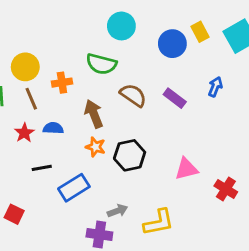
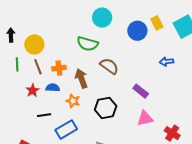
orange cross: (62, 83) -> (59, 68), moved
blue arrow: (215, 87) -> (167, 62), turned -120
purple rectangle: (175, 98) -> (141, 91), moved
orange star: (95, 147) -> (73, 101), moved

